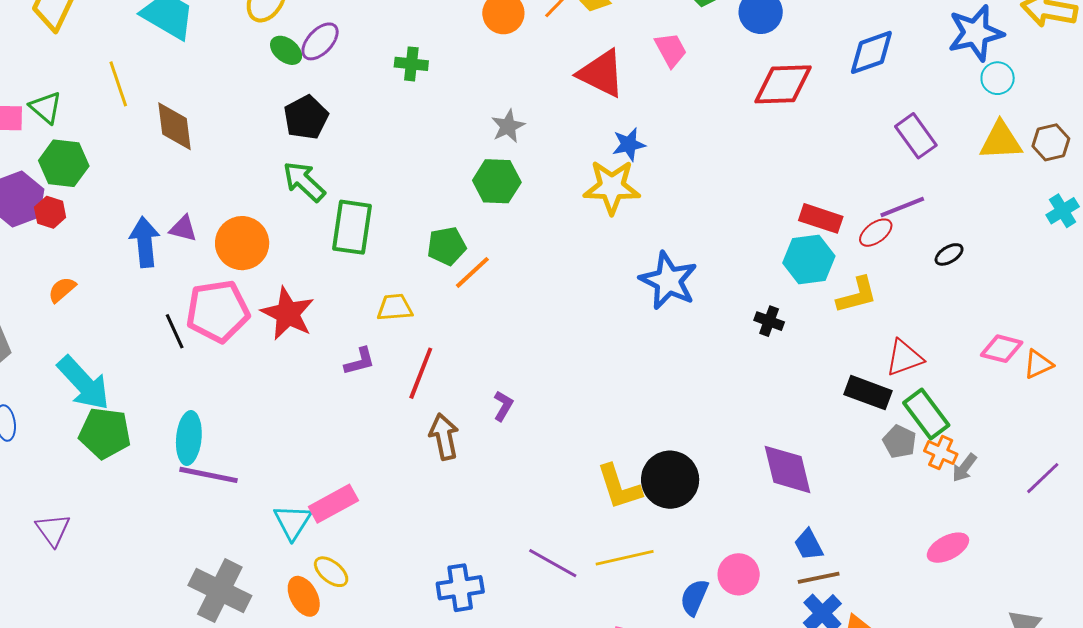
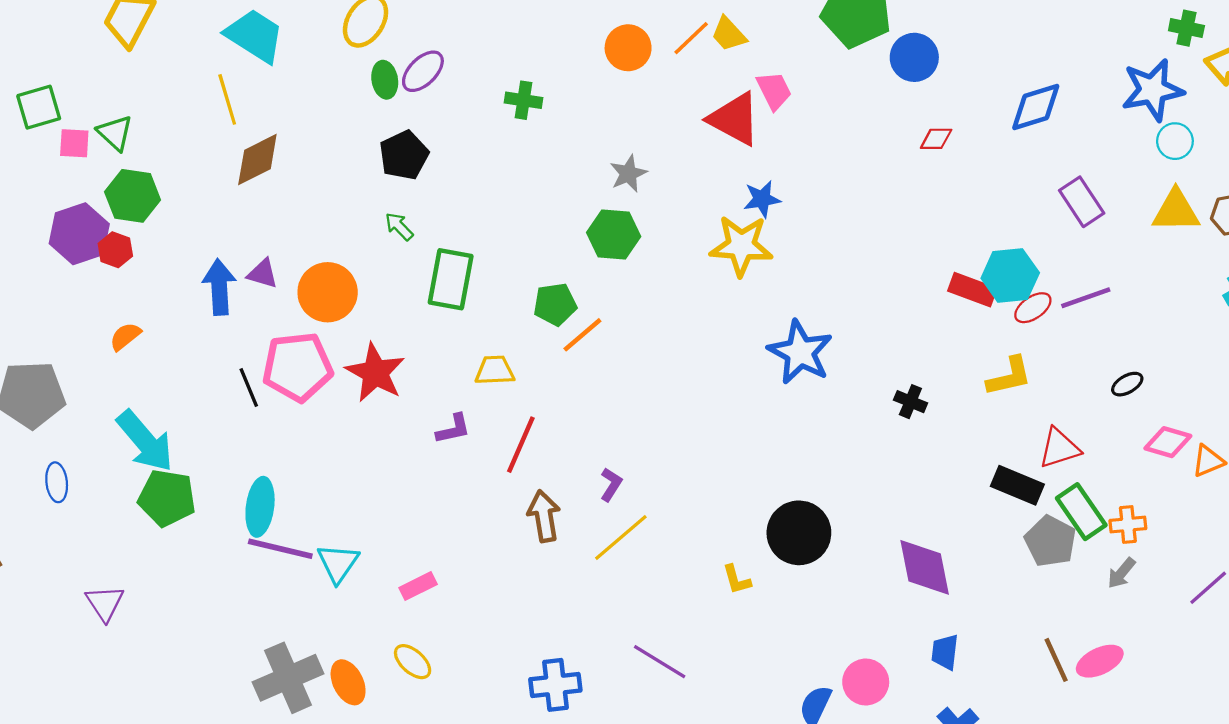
green ellipse: (286, 50) -> (385, 80), turned 40
pink trapezoid: (671, 50) -> (774, 91), moved
yellow line: (118, 84) -> (227, 99), moved
red diamond: (783, 84) -> (936, 139), size x0.5
brown diamond: (175, 126) -> (257, 160), turned 68
green arrow: (304, 182) -> (399, 226), size x0.6
purple line: (902, 207) -> (1086, 298), moved
black ellipse: (949, 254) -> (1127, 384), moved
cyan hexagon: (809, 260) -> (1010, 275), moved
gray pentagon: (900, 442) -> (1050, 541), size x1.4
orange cross: (941, 453) -> (1128, 525), moved, turned -32
black circle: (670, 480) -> (799, 533), moved
yellow L-shape: (619, 487) -> (737, 580), size x0.6
pink rectangle: (333, 504) -> (418, 586), size x0.7
cyan triangle: (293, 522) -> (338, 563), moved
blue trapezoid: (809, 545) -> (945, 652), turned 32
yellow line: (625, 558) -> (621, 537), moved, turned -30
brown line: (819, 578) -> (1056, 660), moved, turned 75
gray cross: (220, 591) -> (288, 678), turned 38
orange ellipse: (304, 596) -> (348, 682), moved

